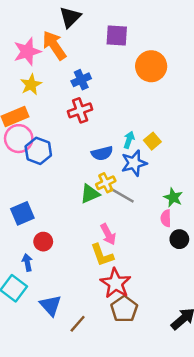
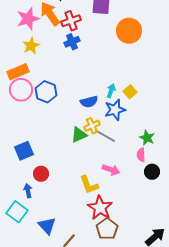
red cross: (80, 110) -> (71, 21), moved
blue hexagon: (38, 151) -> (46, 92), moved
pink arrow: (108, 234) -> (111, 170), moved, turned -42

